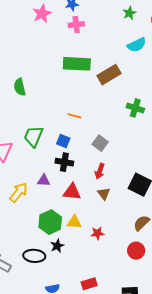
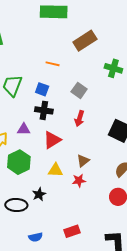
brown rectangle: (109, 75) -> (85, 41), moved
green cross: (135, 108) -> (113, 68), moved
red triangle: (72, 192) -> (52, 140), turned -36
brown triangle: (104, 194) -> (83, 161), moved, turned 32
green hexagon: (50, 222) -> (19, 162), moved

